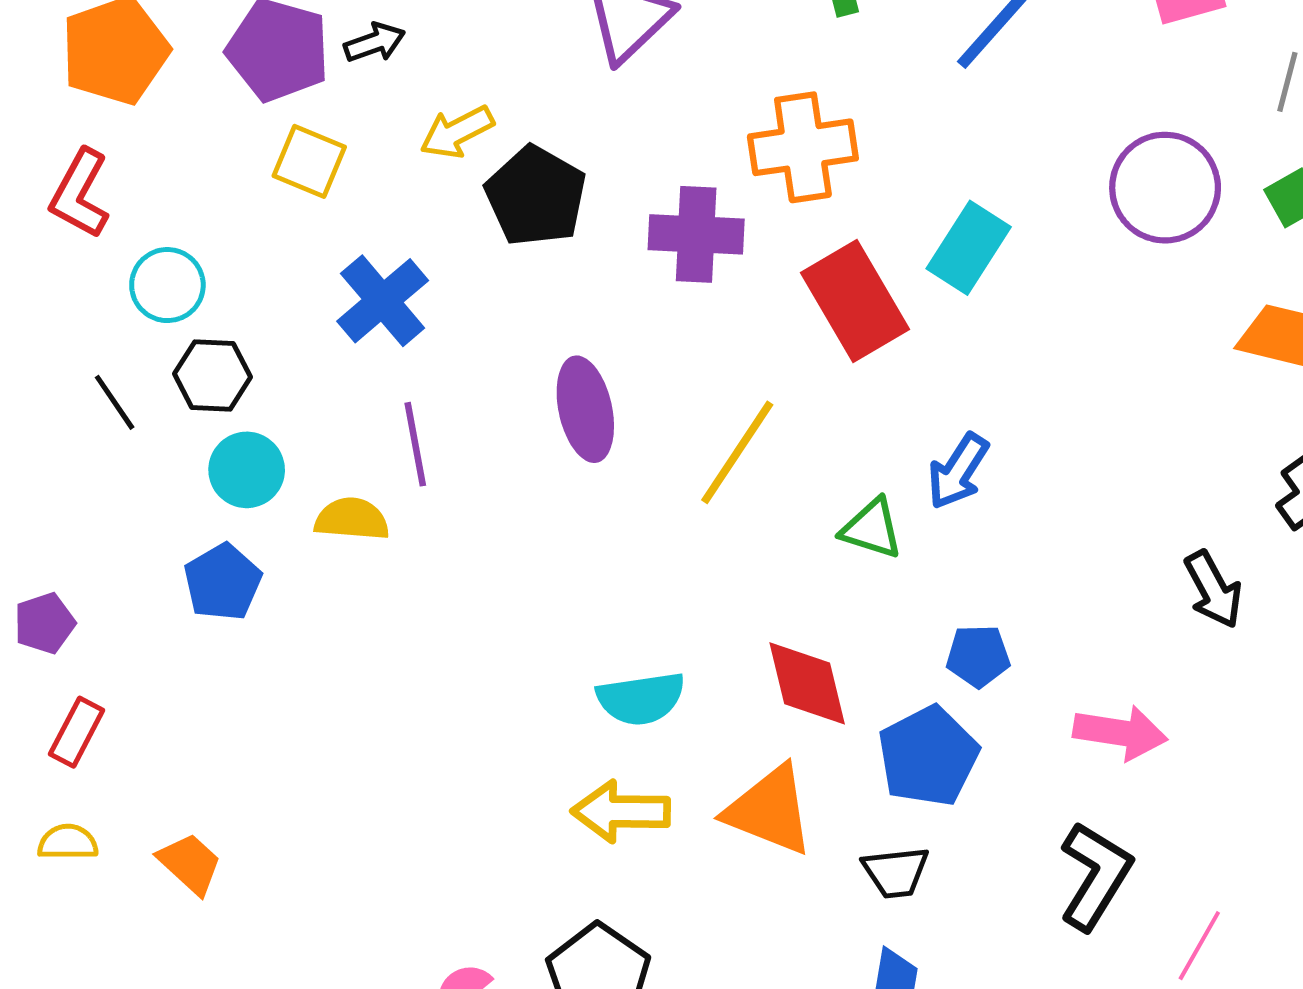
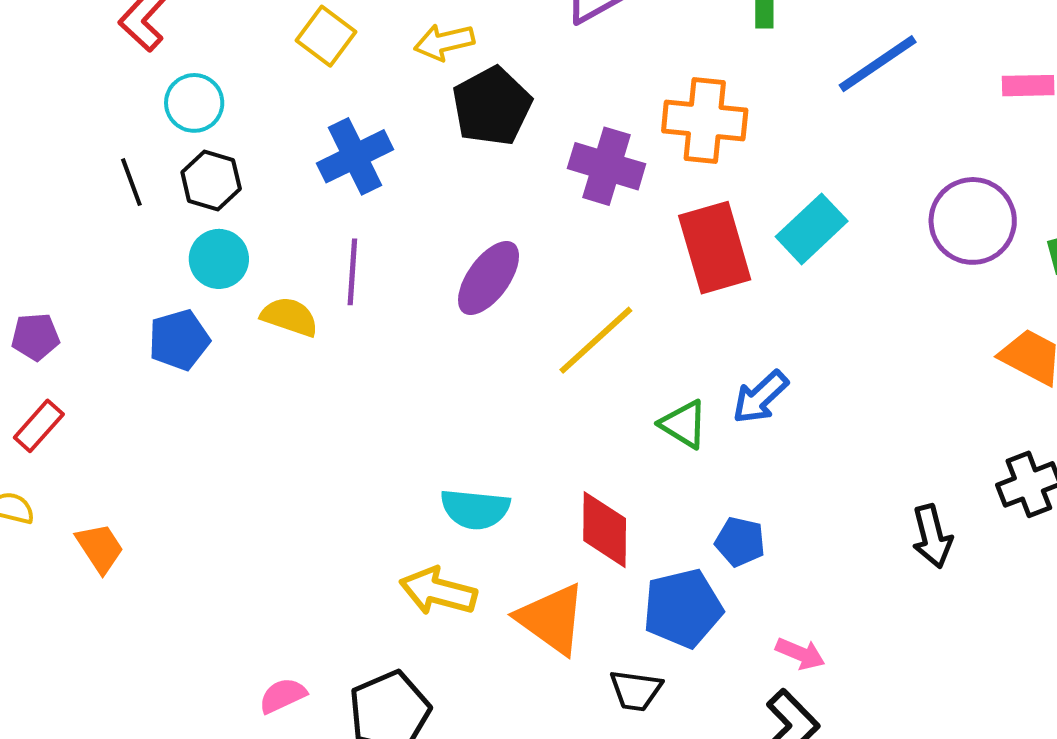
purple ellipse: (585, 409) -> (489, 278), turned 34
pink arrow: (1120, 733) -> (800, 654), moved, size x0.7

